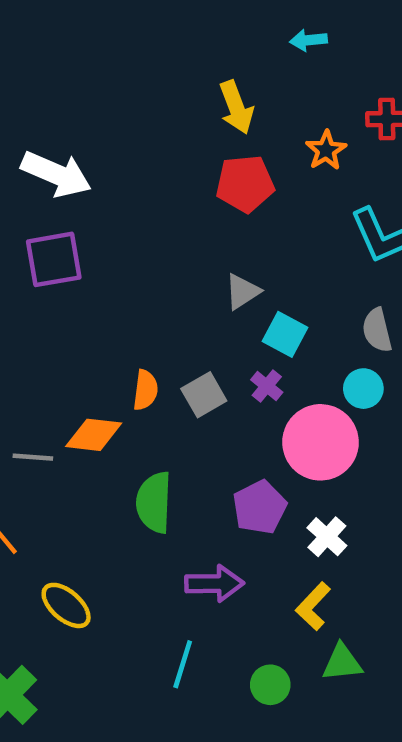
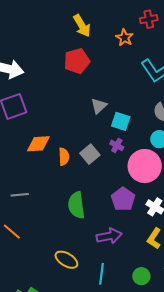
red pentagon: (245, 184) -> (77, 61), moved
orange diamond: (94, 435) -> (38, 144), moved
yellow ellipse: (66, 605) -> (66, 260), moved

